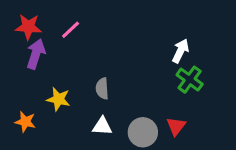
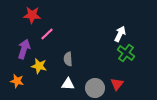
red star: (28, 27) -> (32, 15), moved
pink line: (71, 30) -> (47, 34), moved
purple arrow: (36, 54) -> (24, 49), moved

